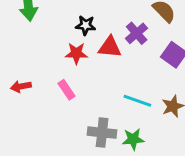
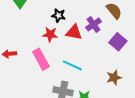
pink rectangle: (67, 90) -> (41, 59), size x1.5
cyan line: (137, 101) -> (72, 65), moved

